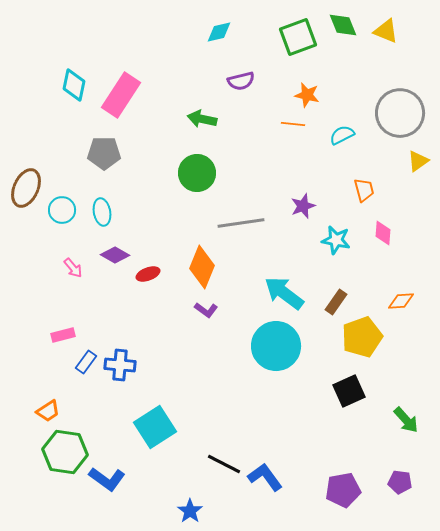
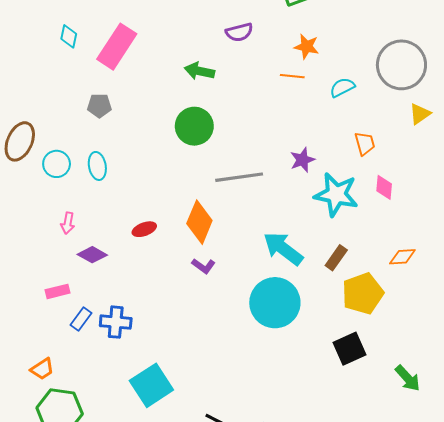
cyan diamond: (74, 85) -> (69, 36), size x0.7
gray pentagon: (104, 153) -> (99, 106), size x0.7
cyan star: (336, 240) -> (336, 195), size x1.5
purple diamond: (115, 255) -> (92, 255), moved
pink arrow: (73, 268) -> (68, 223), turned 50

